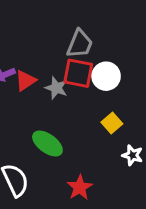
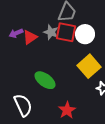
gray star: (56, 88) -> (51, 32), moved
yellow square: (112, 123) -> (89, 66), size x1.6

